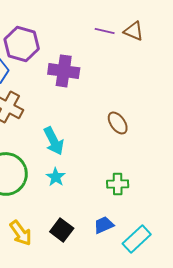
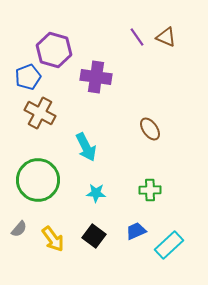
purple line: (105, 31) -> (137, 37), turned 42
cyan star: (56, 177) -> (96, 193), moved, turned -30

